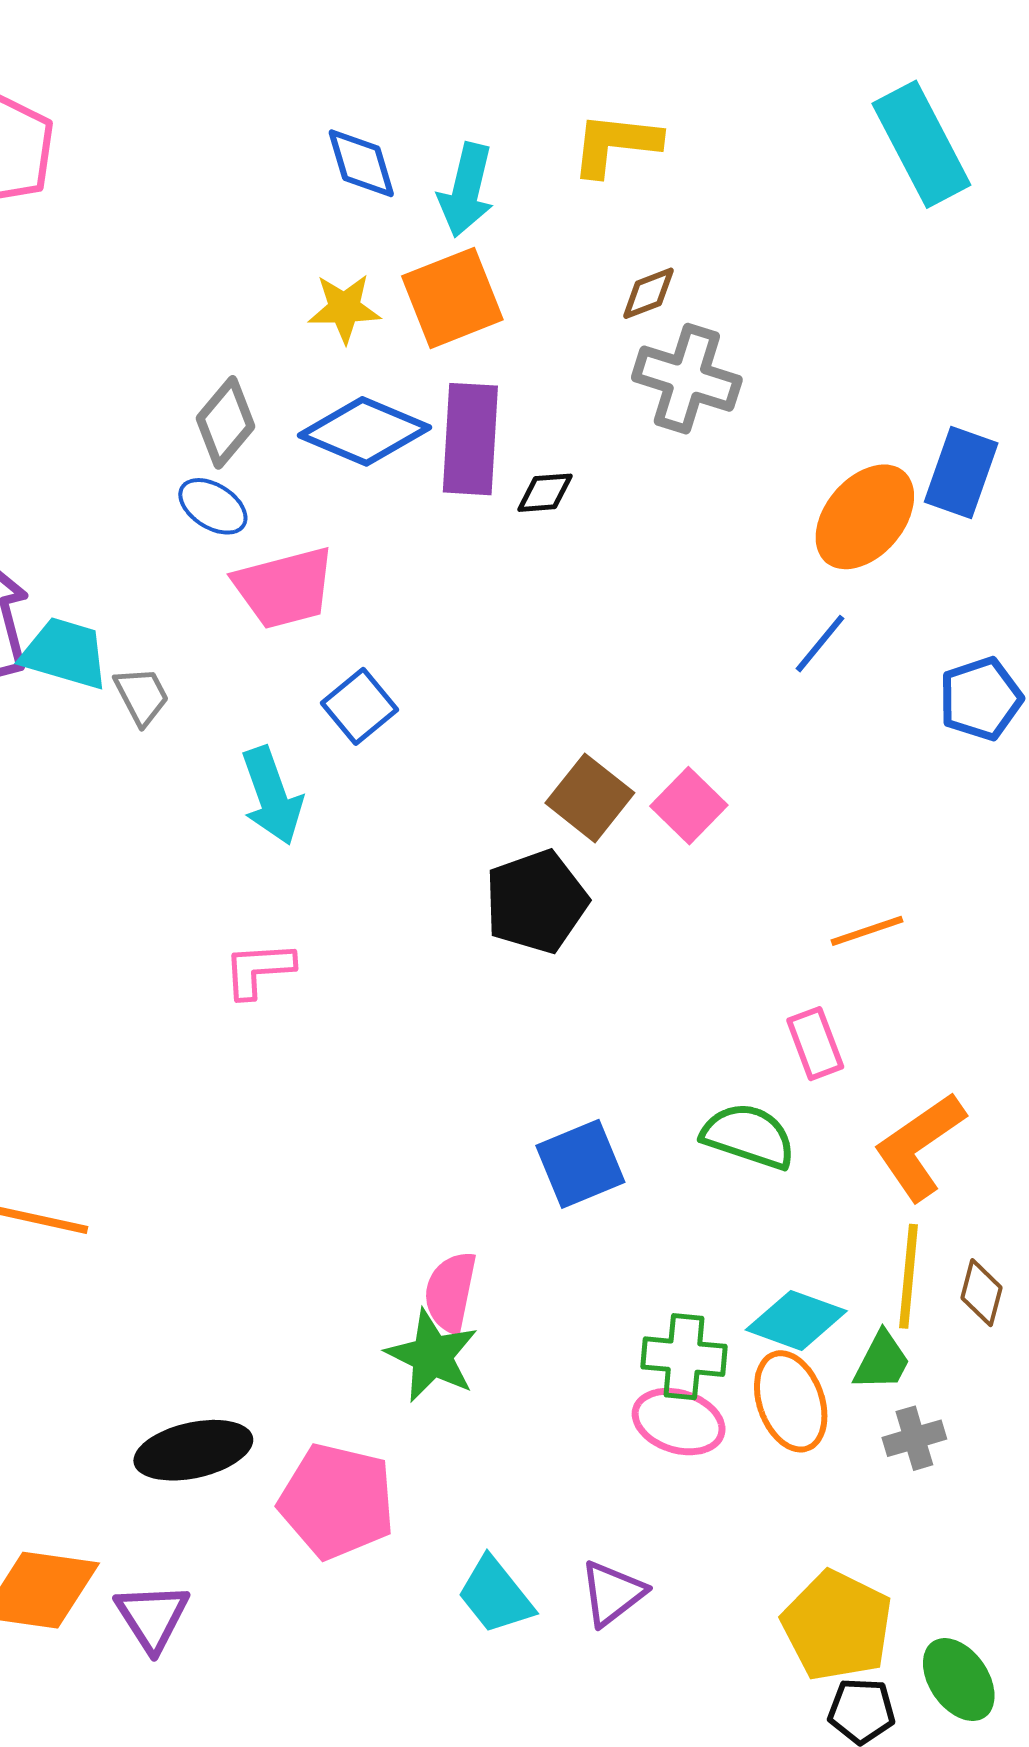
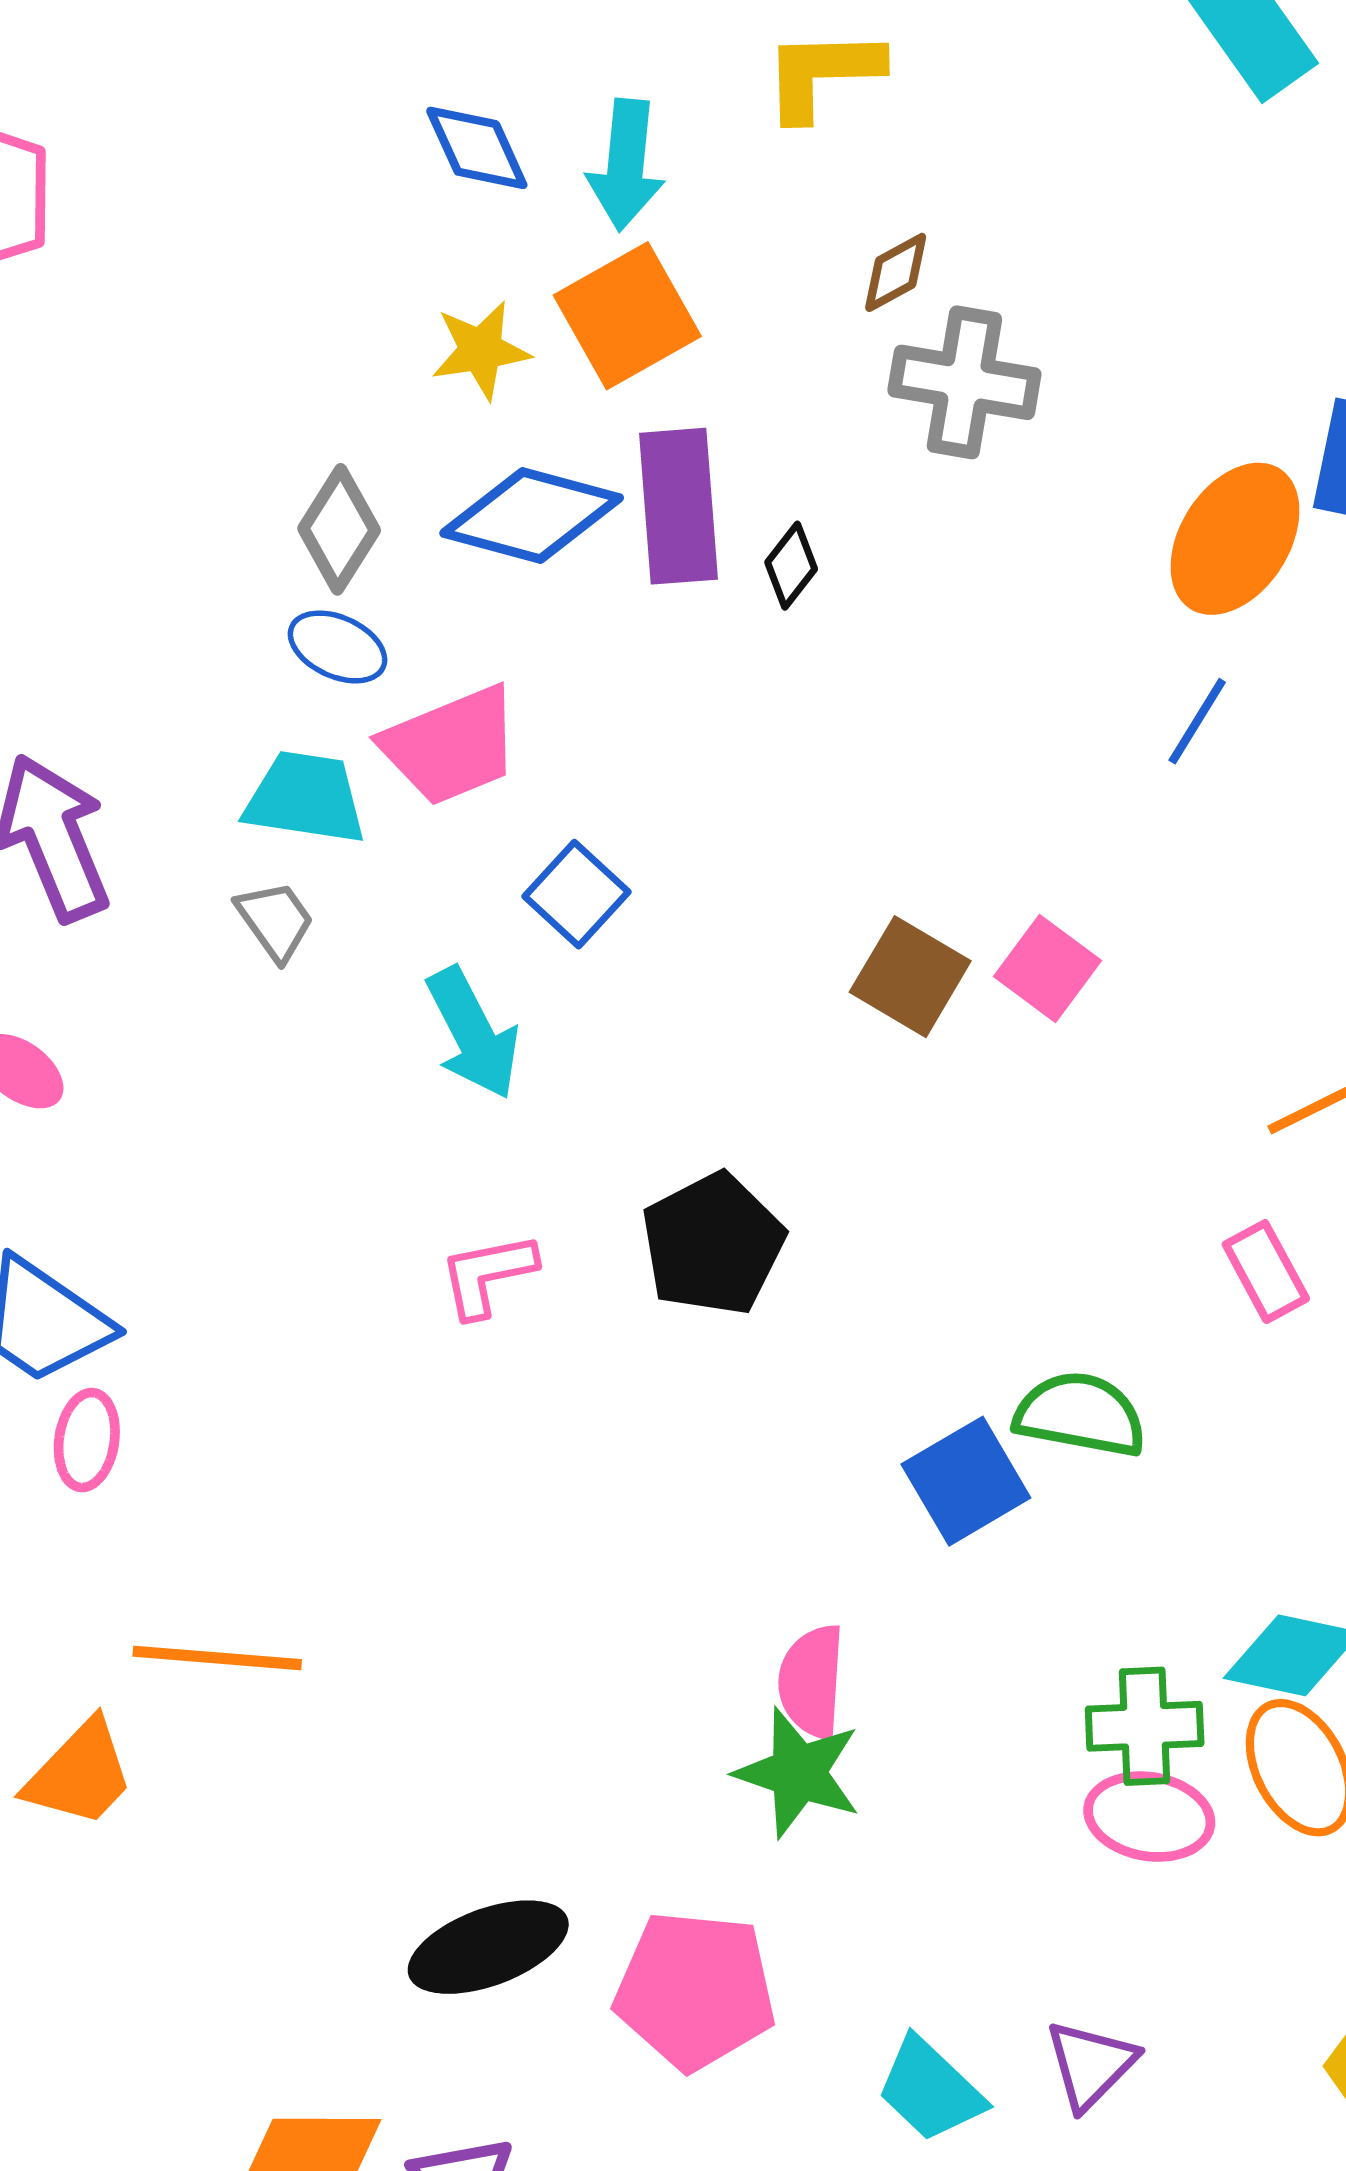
black diamond: (545, 493) -> (791, 566), turned -40
cyan trapezoid: (65, 653) -> (305, 798), moved
black pentagon: (536, 902) -> (713, 1244), moved
green semicircle: (749, 1136) -> (1080, 1414), moved

